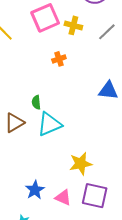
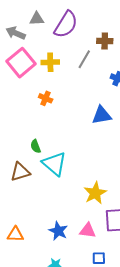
orange cross: (59, 59) -> (46, 98), turned -32
brown triangle: (14, 123) -> (20, 172), turned 30
cyan triangle: (49, 124) -> (54, 164), turned -40

